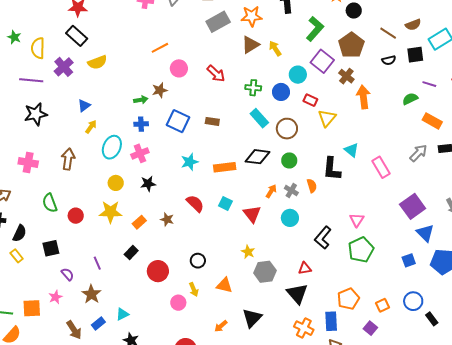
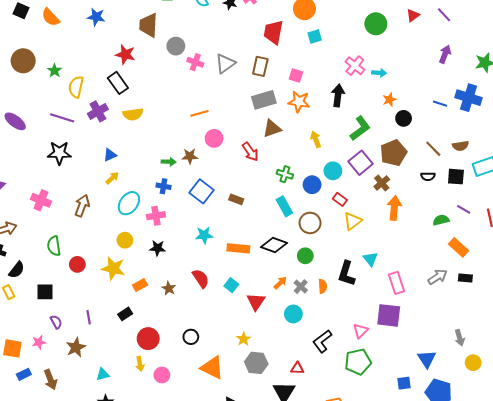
brown triangle: (250, 45) -> (272, 129), moved
purple square: (413, 206) -> (389, 315), moved, turned 30
orange triangle: (224, 285) -> (212, 368), size x1.4
yellow arrow: (194, 289) -> (140, 364), moved
blue rectangle: (98, 324) -> (24, 374), moved

